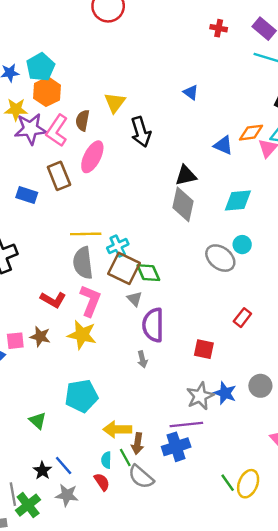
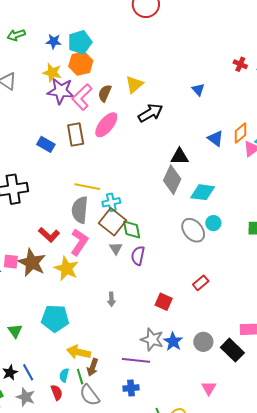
red cross: (219, 28) -> (240, 64), moved
black arrow: (141, 132) -> (150, 113), turned -115
orange diamond: (251, 133) -> (240, 133), turned -45
cyan diamond: (238, 201) -> (203, 192), moved
purple semicircle: (153, 325) -> (138, 256), moved, size x0.7
brown star: (40, 337) -> (32, 263), size x1.6
gray star: (200, 396) -> (152, 340), turned 30
blue cross: (176, 447) -> (131, 388), moved, size x0.7

